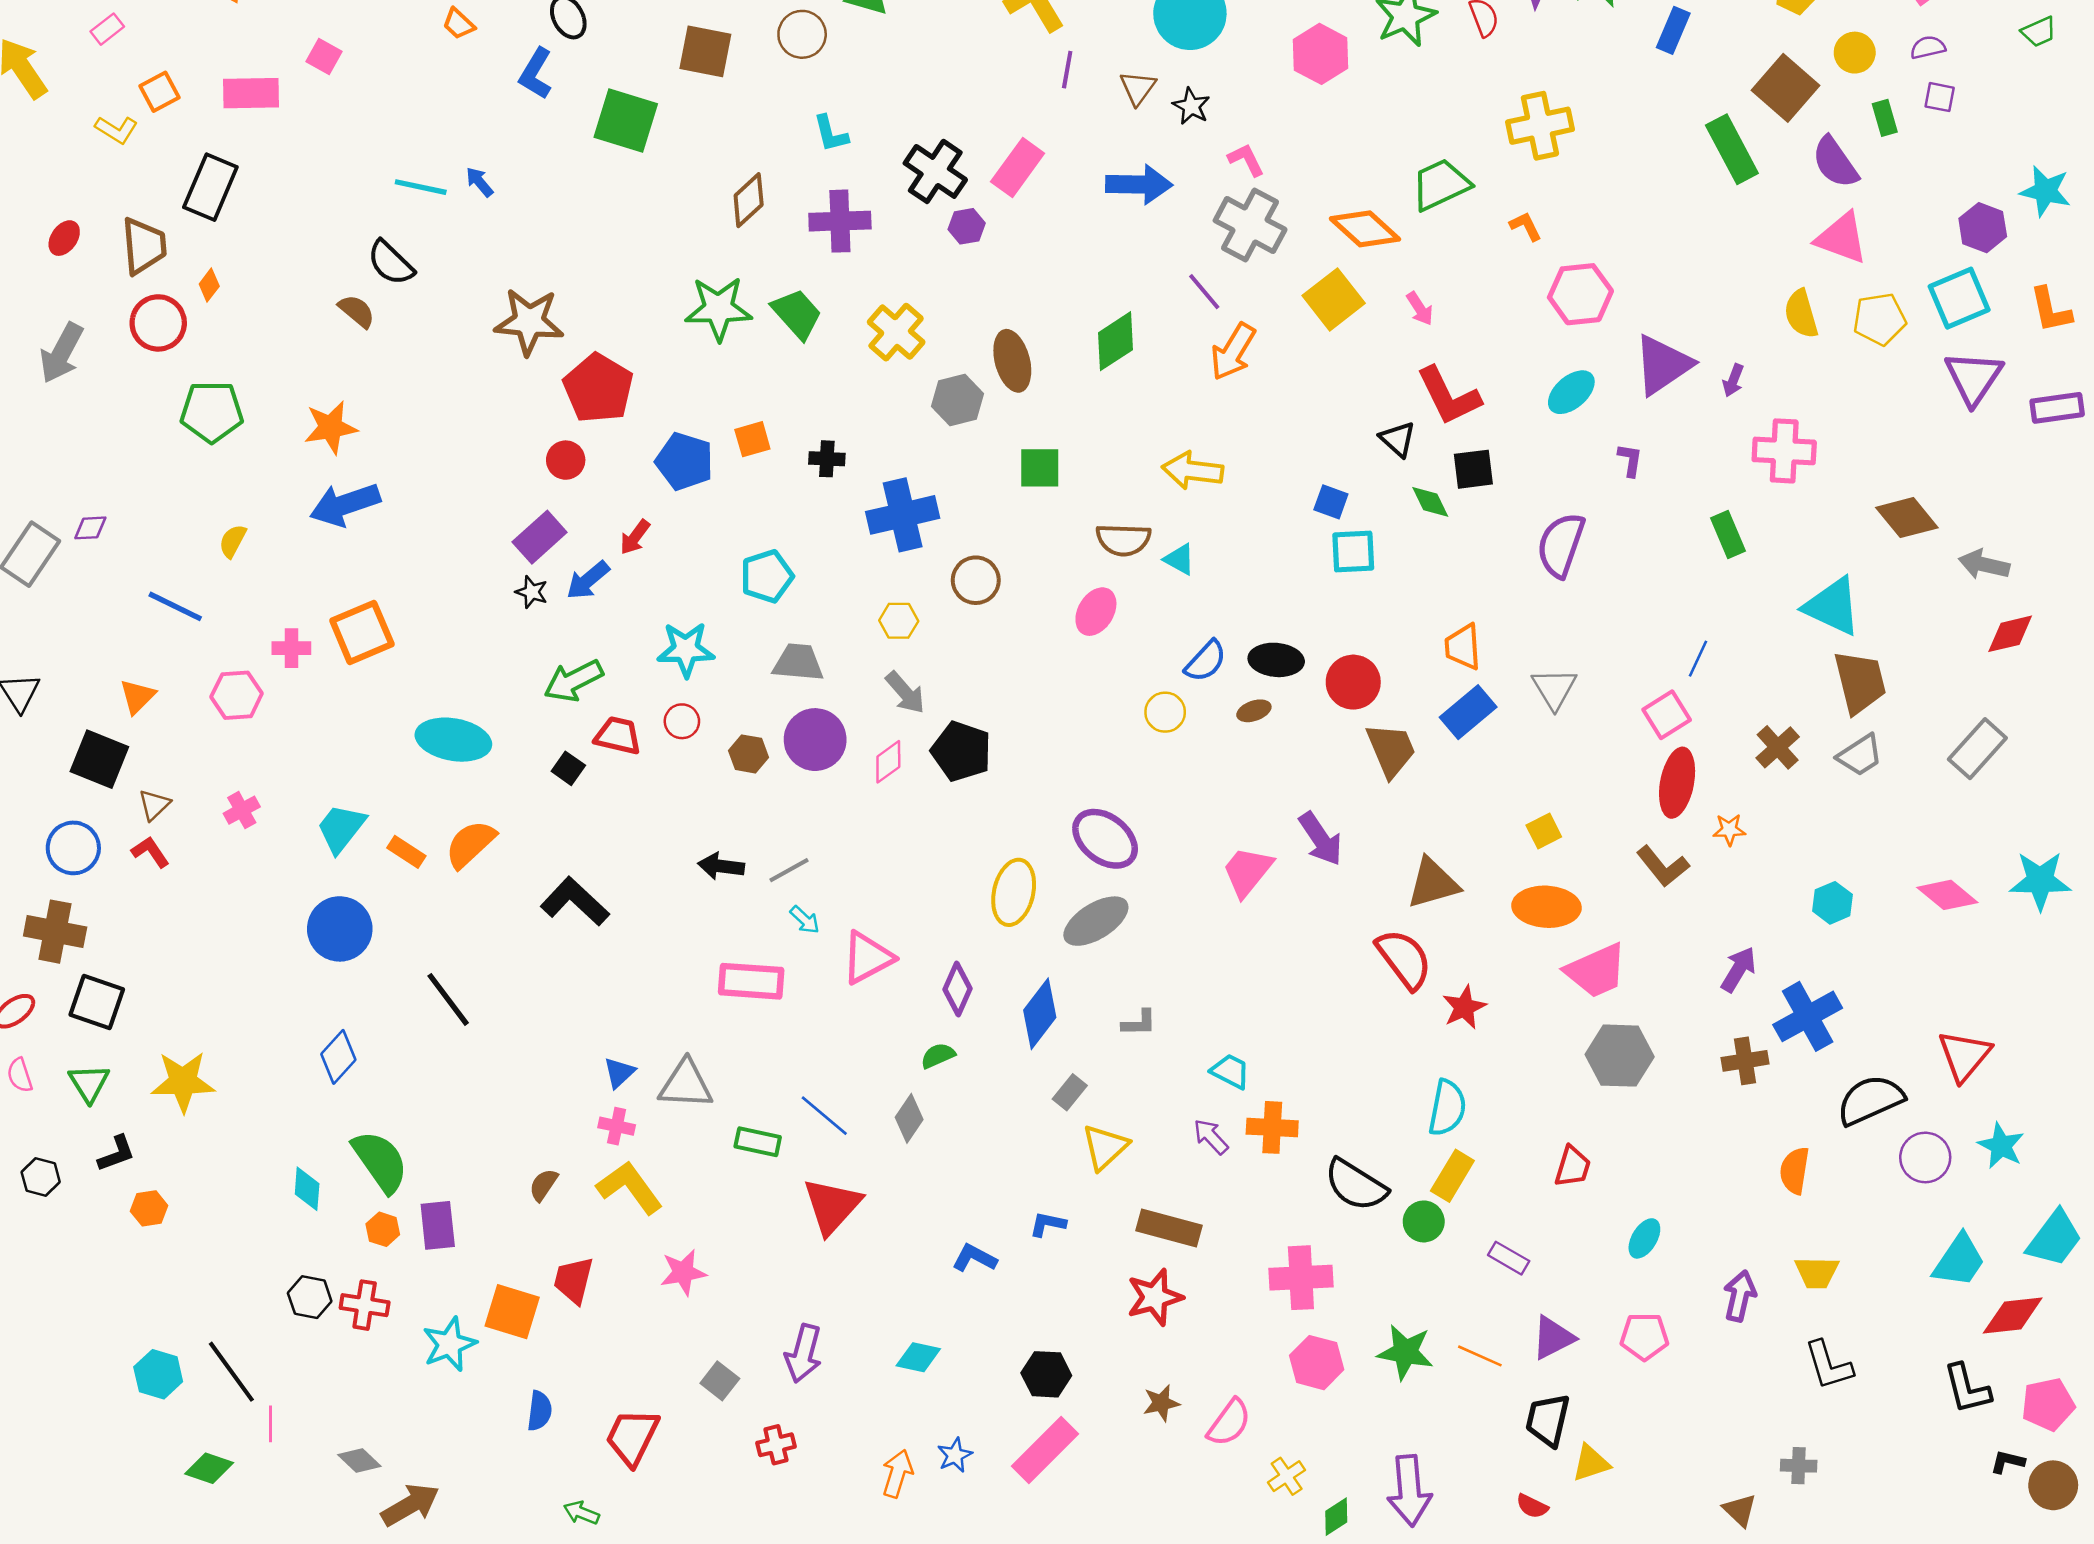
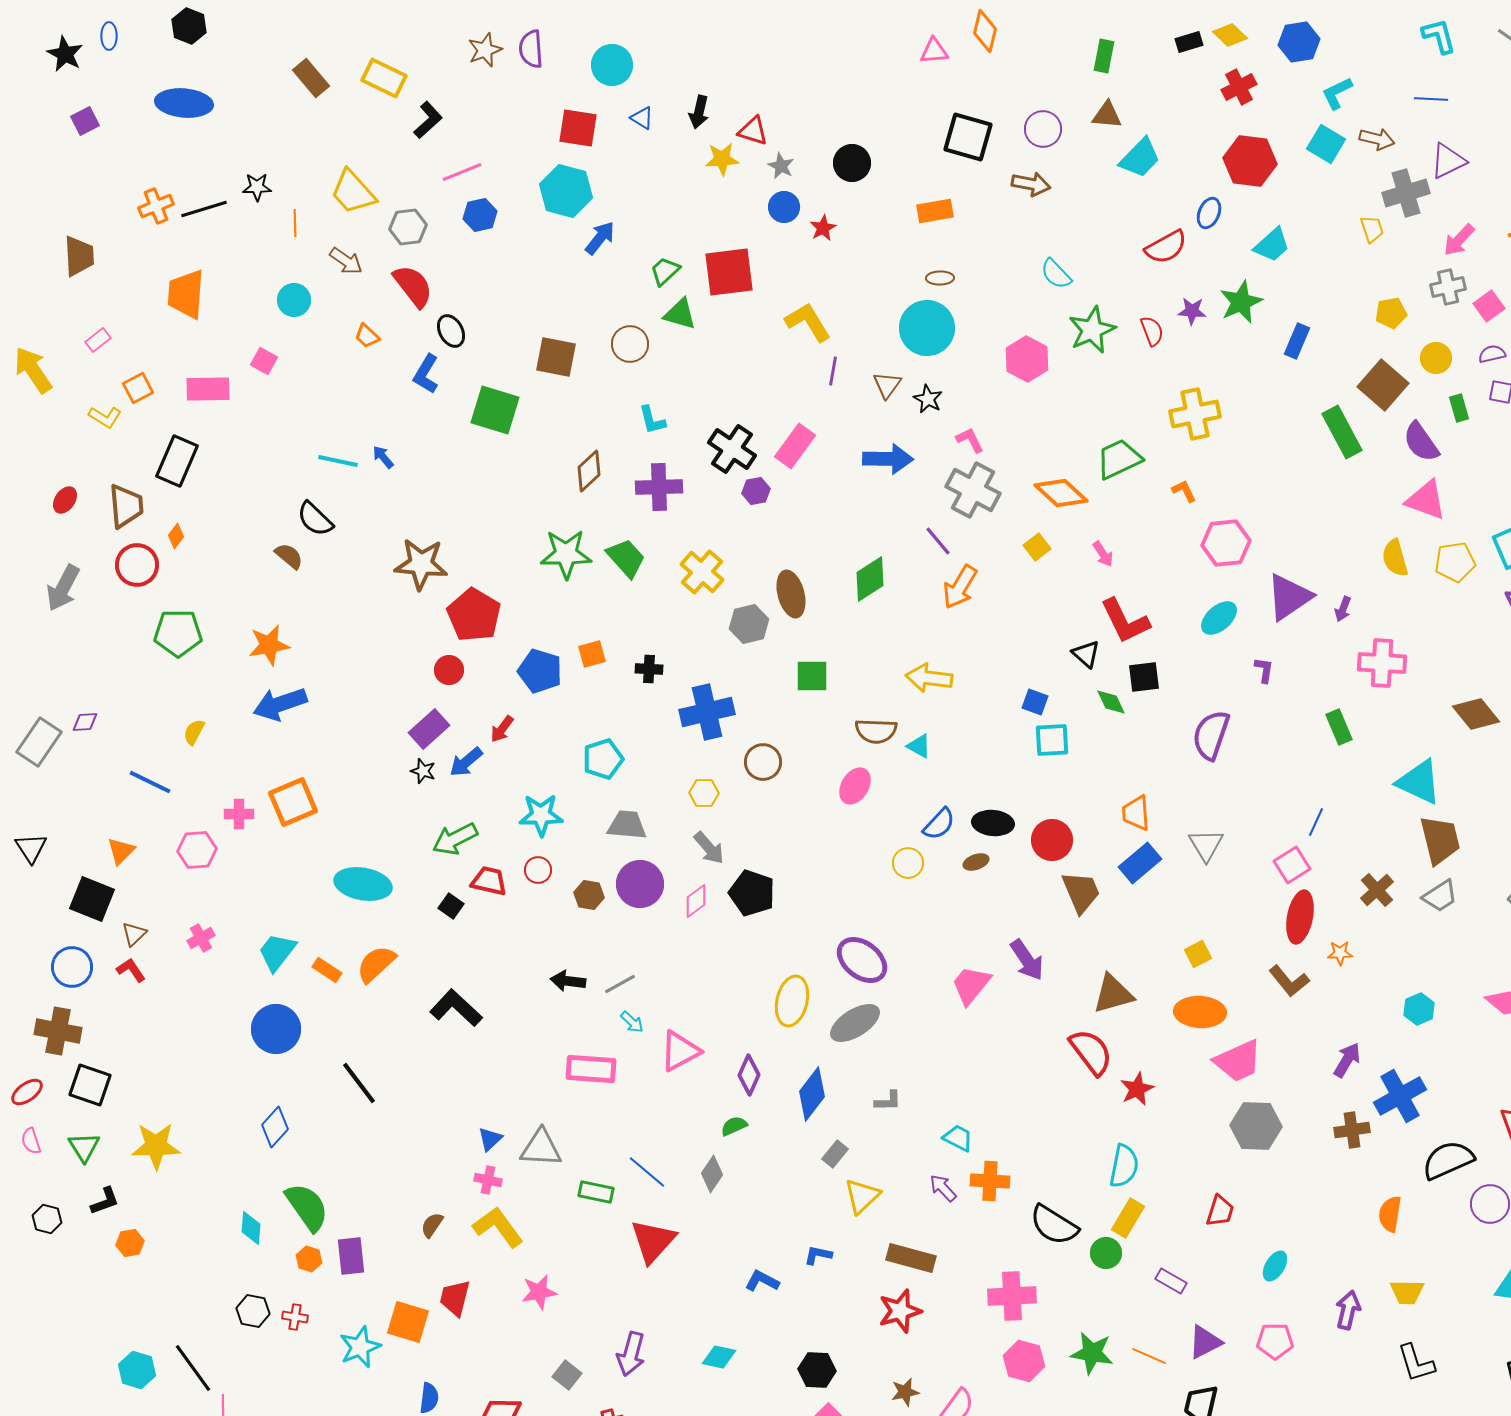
yellow square: (1334, 299) -> (1037, 547), size x0.6
red cross: (365, 1305) -> (295, 1317), size x0.7

